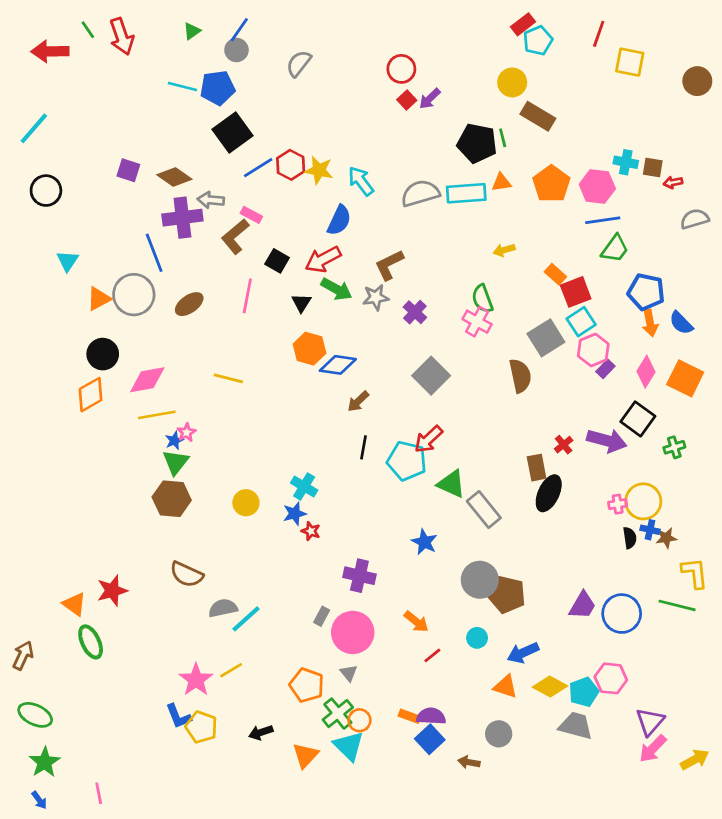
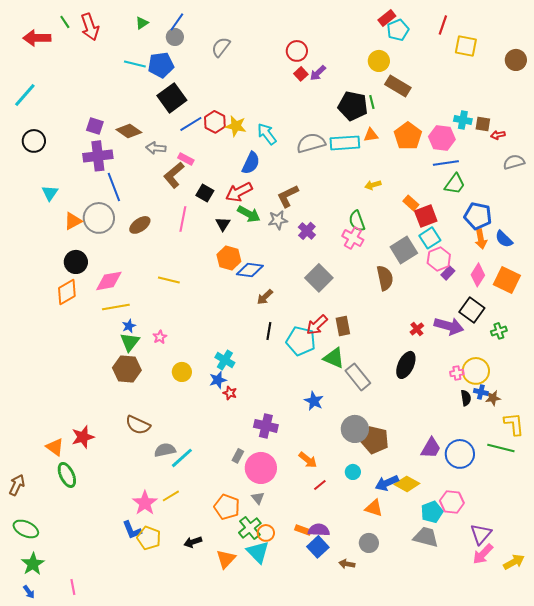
purple cross: (182, 218) -> (98, 156), moved
pink star: (186, 432) -> (160, 337), moved
brown rectangle: (537, 468) -> (343, 326), moved
yellow diamond: (550, 687) -> (407, 484), moved

